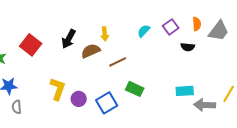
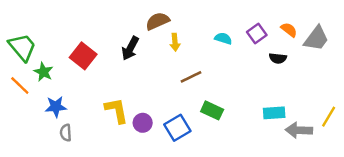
orange semicircle: (197, 24) -> (289, 30), turned -48
cyan semicircle: (144, 31) -> (223, 38), turned 64
brown semicircle: (91, 51) -> (158, 21), moved
yellow L-shape: (58, 89) -> (117, 110), turned -30

